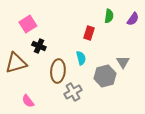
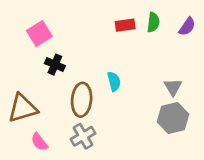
red rectangle: (89, 33) -> (125, 25), moved, turned 64
brown triangle: (16, 63) -> (22, 108), moved
gray hexagon: (105, 76) -> (173, 118), moved
gray cross: (73, 92) -> (83, 136), moved

